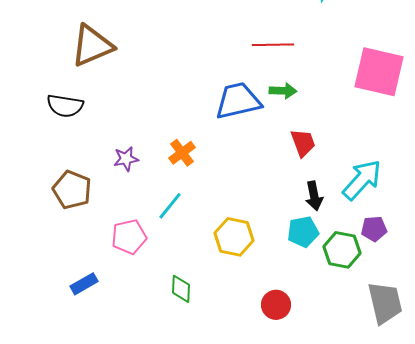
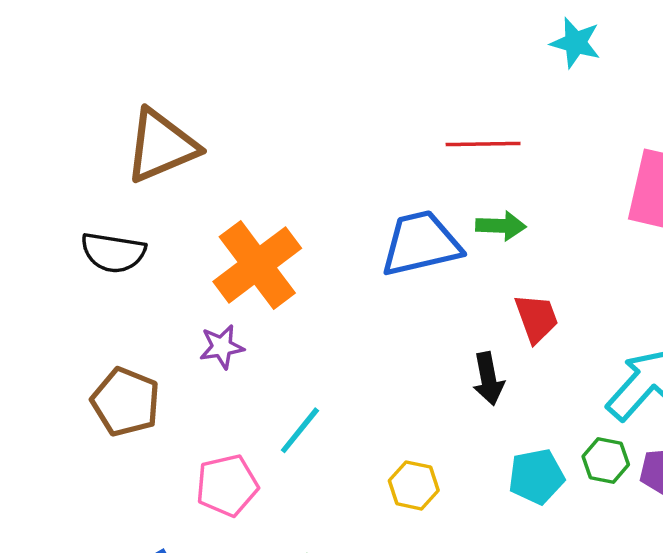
orange cross: (182, 153) -> (257, 265), moved, size x1.8
black arrow: (314, 196) -> (488, 379), moved
yellow hexagon: (234, 237) -> (414, 485), size x0.7
green hexagon: (342, 250) -> (606, 461), moved, size x0.7

